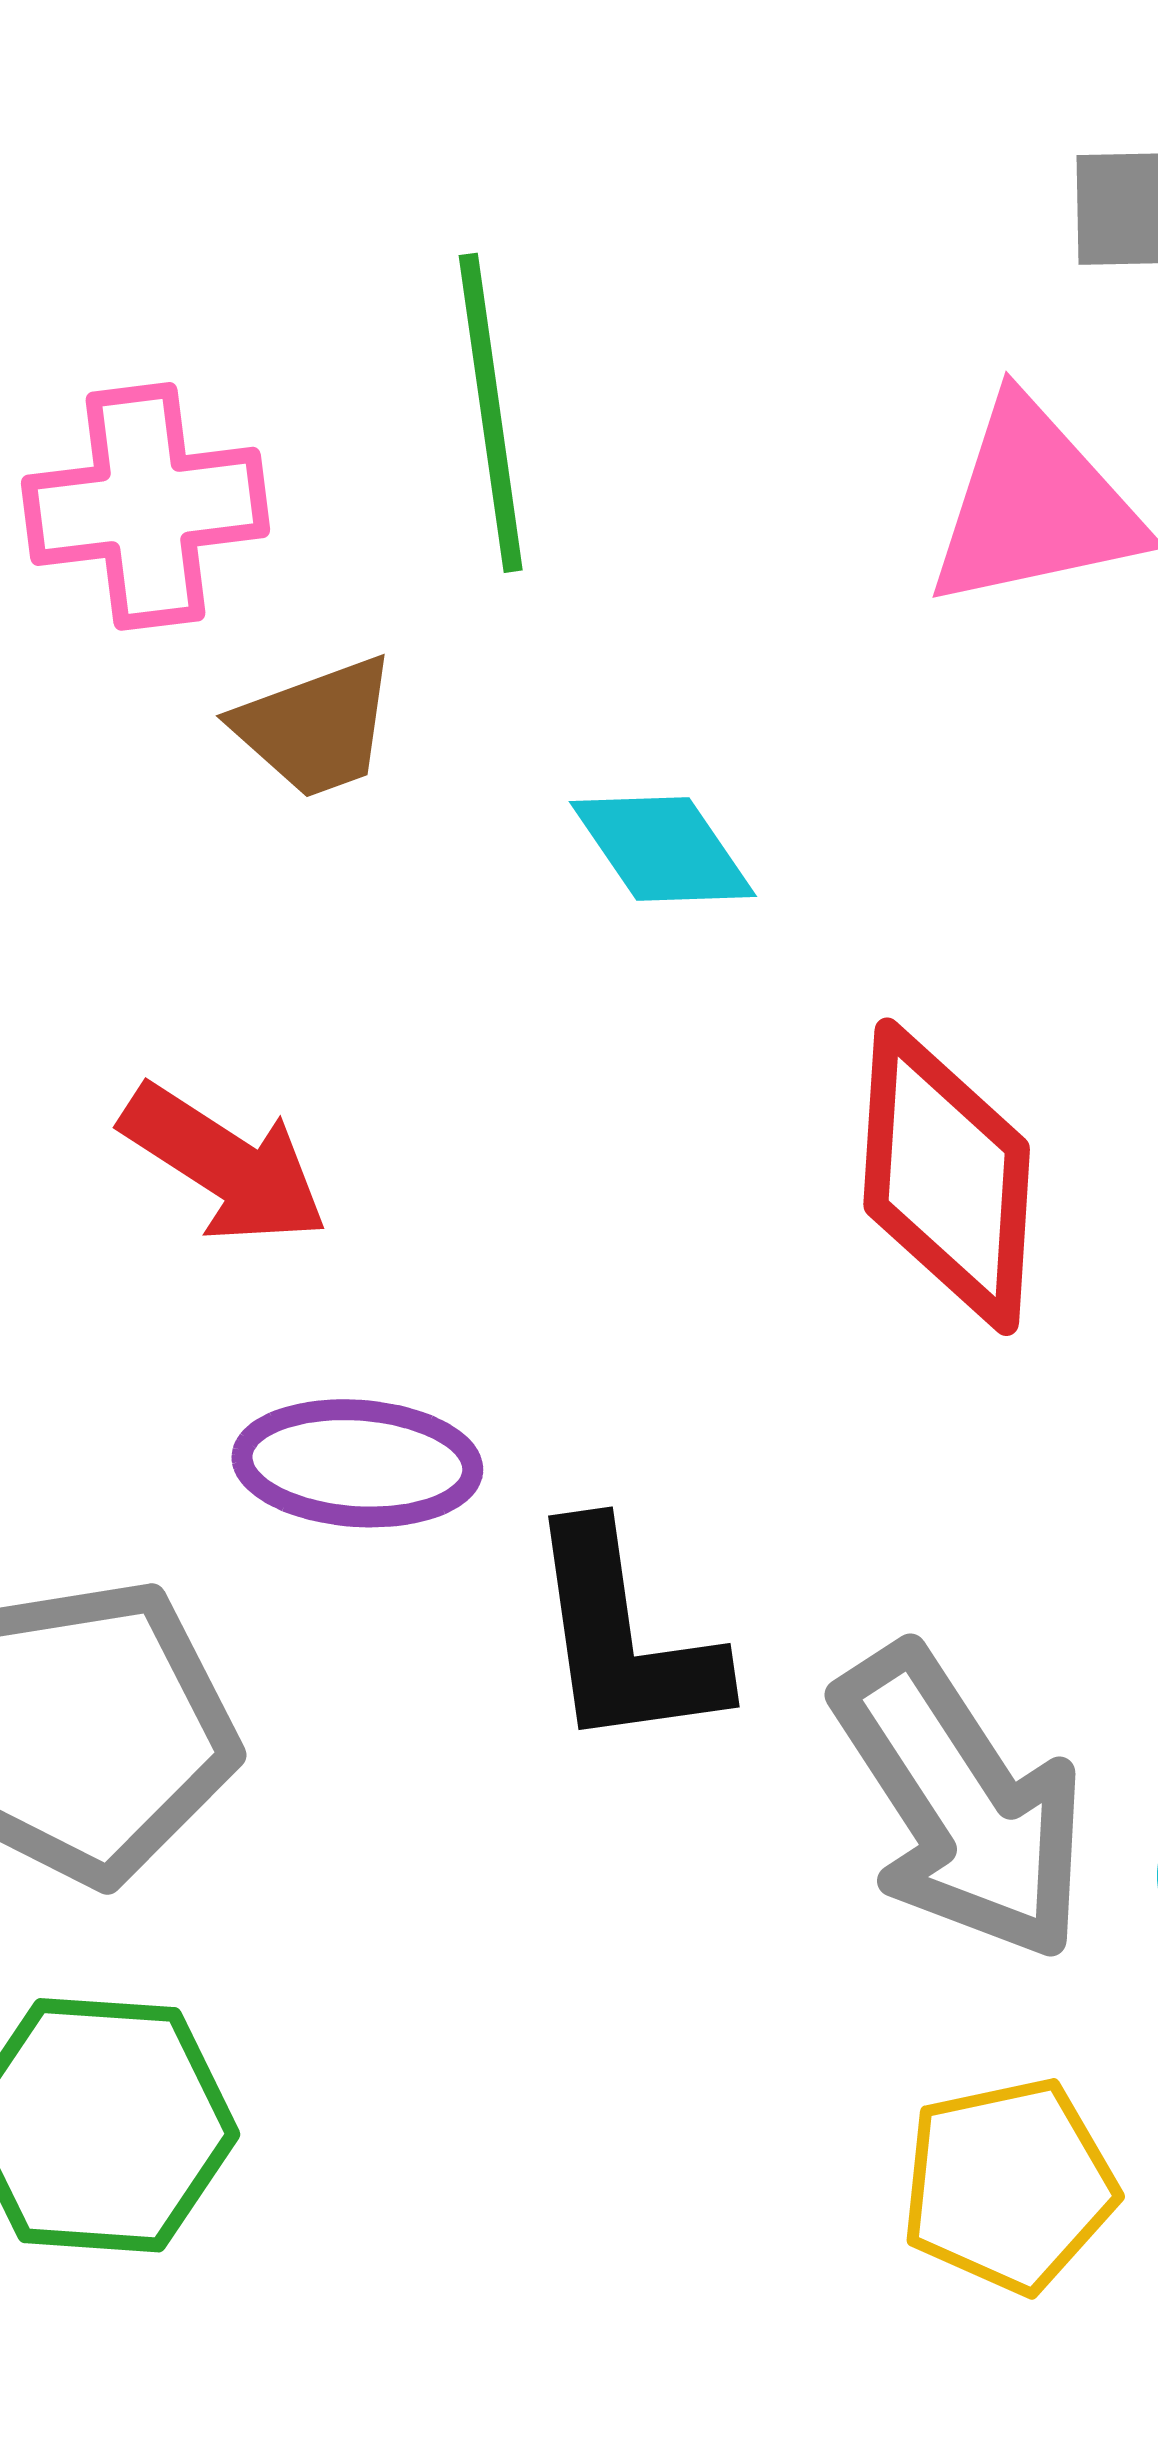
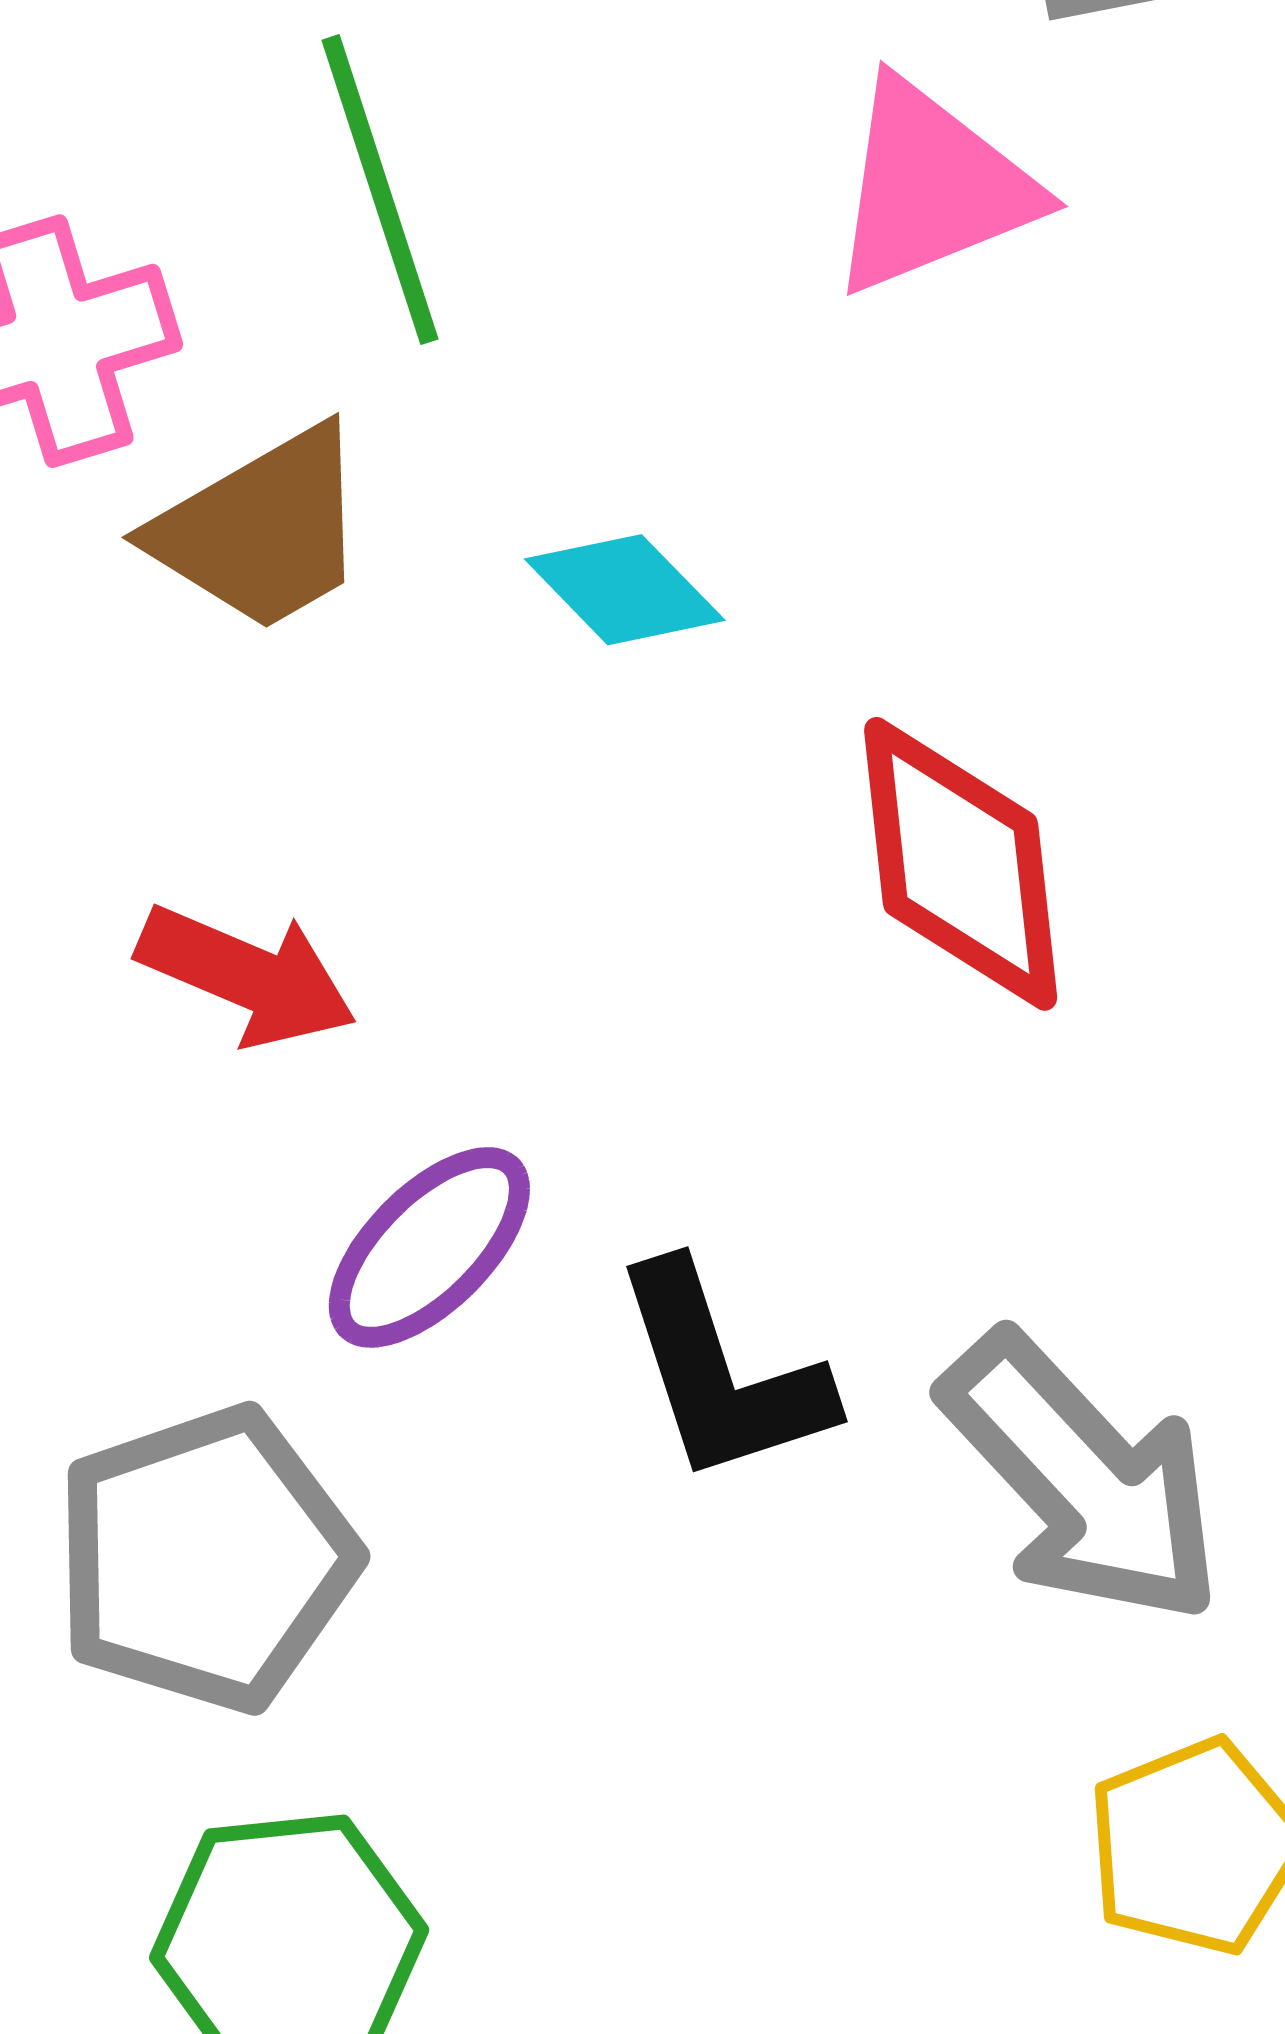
brown trapezoid: (316, 727) -> (262, 530), size x1.4
purple ellipse: (357, 1463) -> (429, 1247), turned -39

